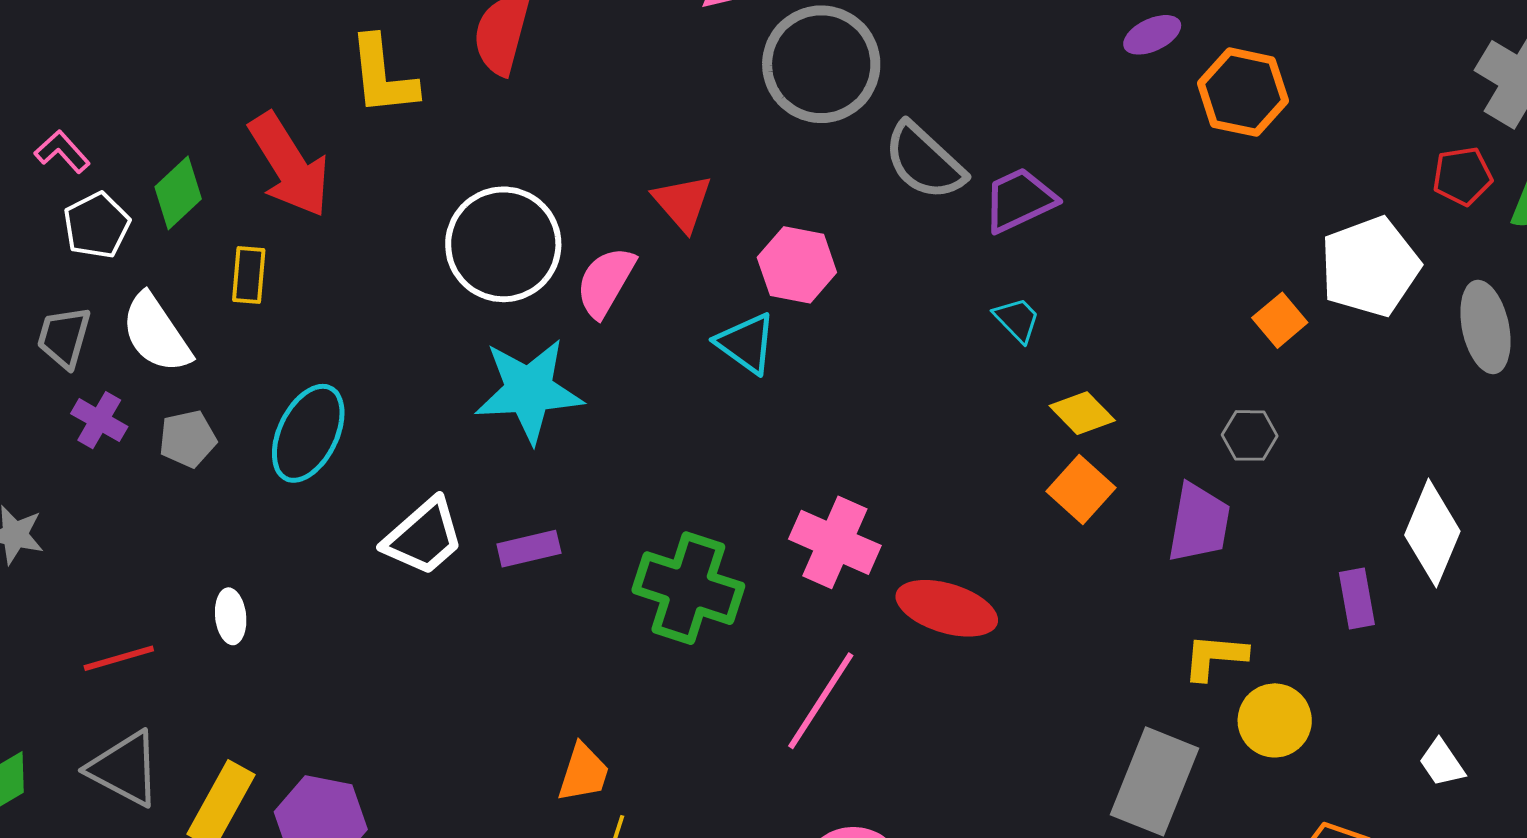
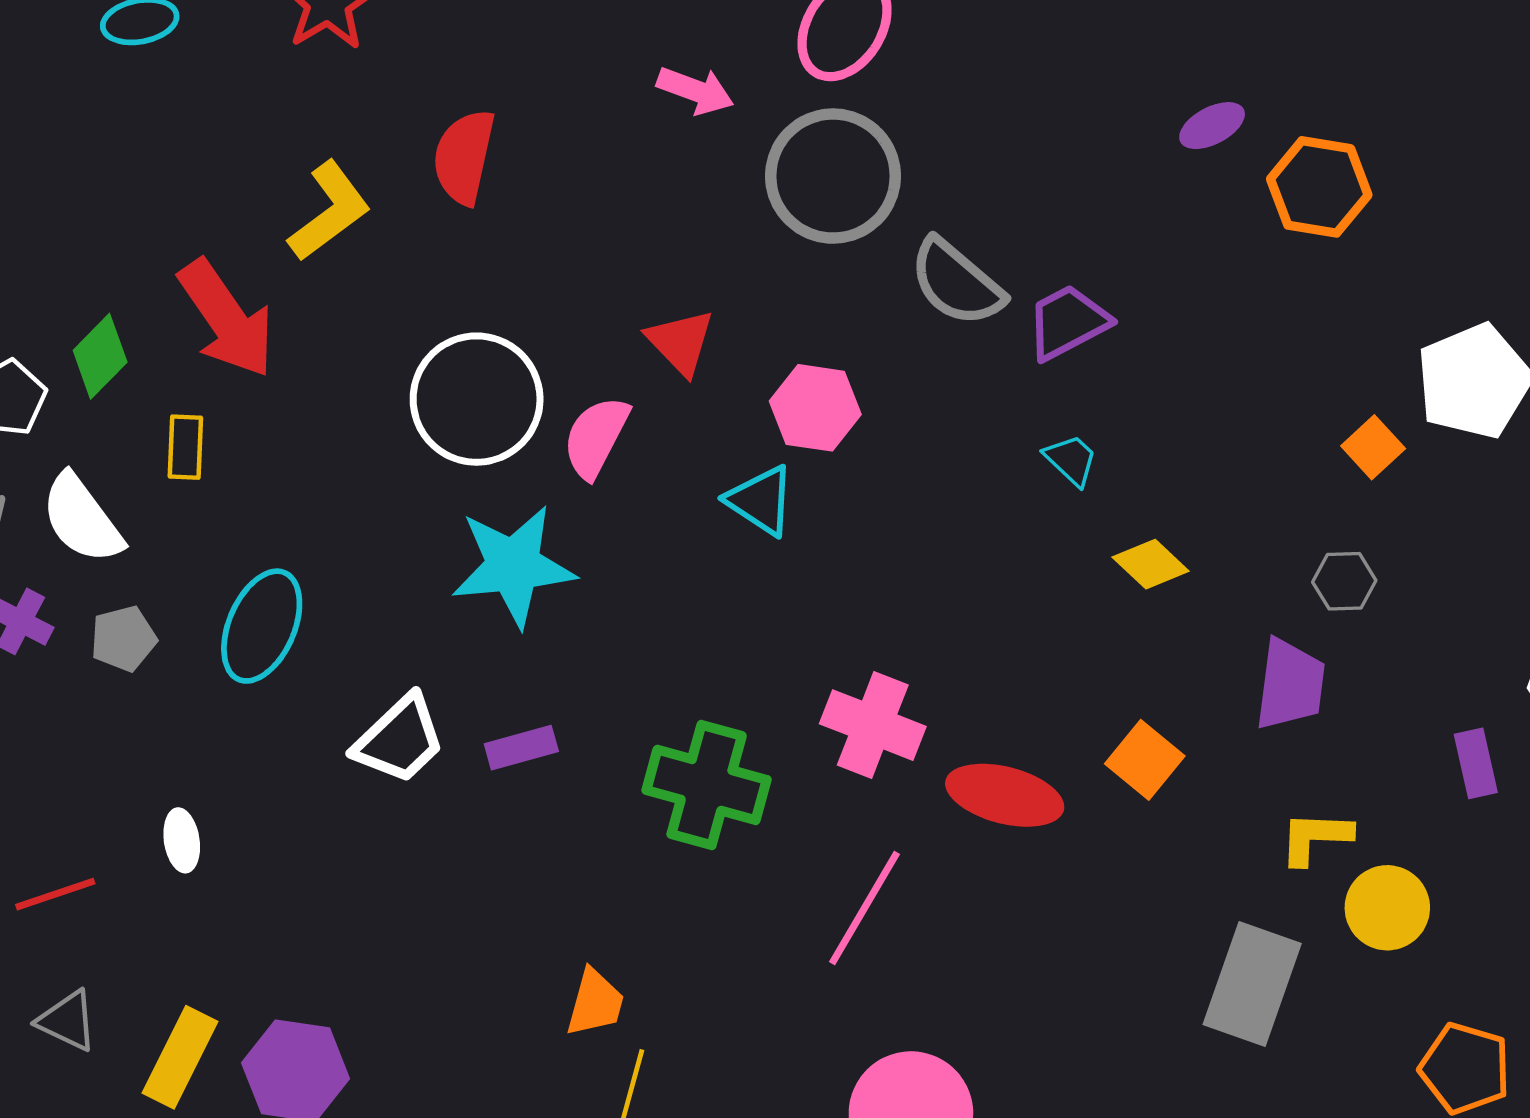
yellow L-shape: (383, 76) -> (329, 211), turned -118
orange square: (1081, 490) -> (1145, 760), moved
gray triangle: (125, 769) -> (67, 1021), size x0.7

